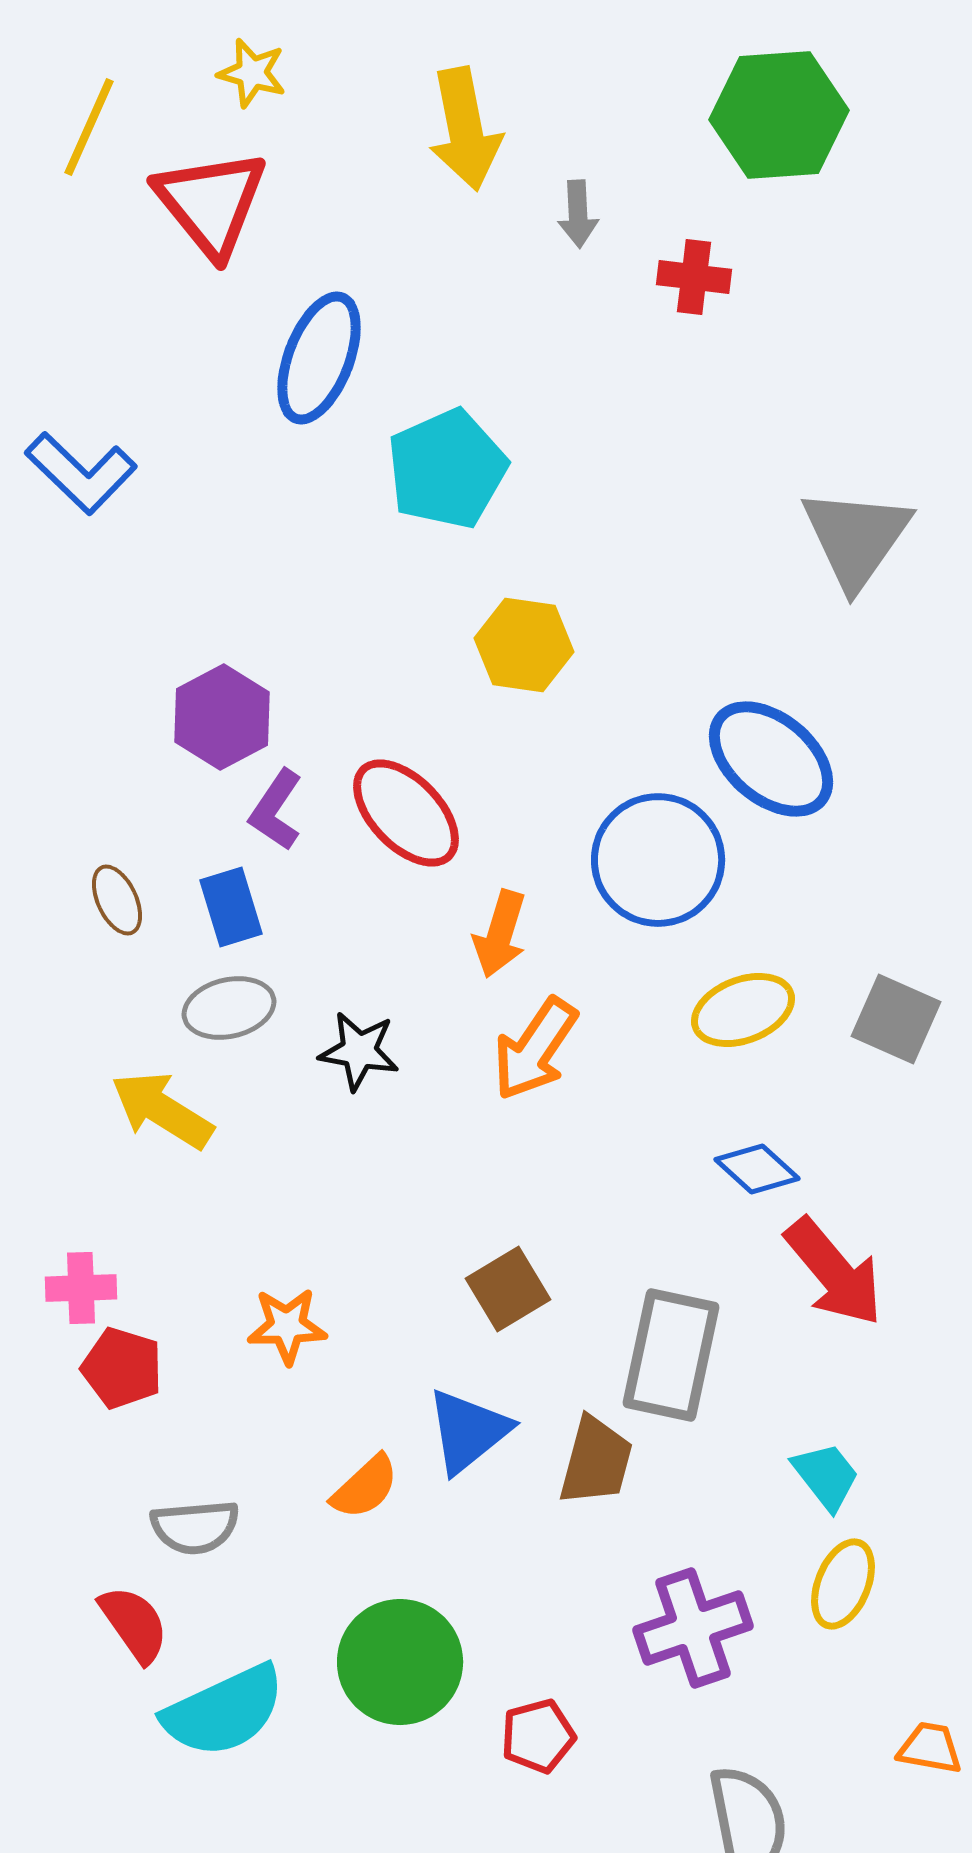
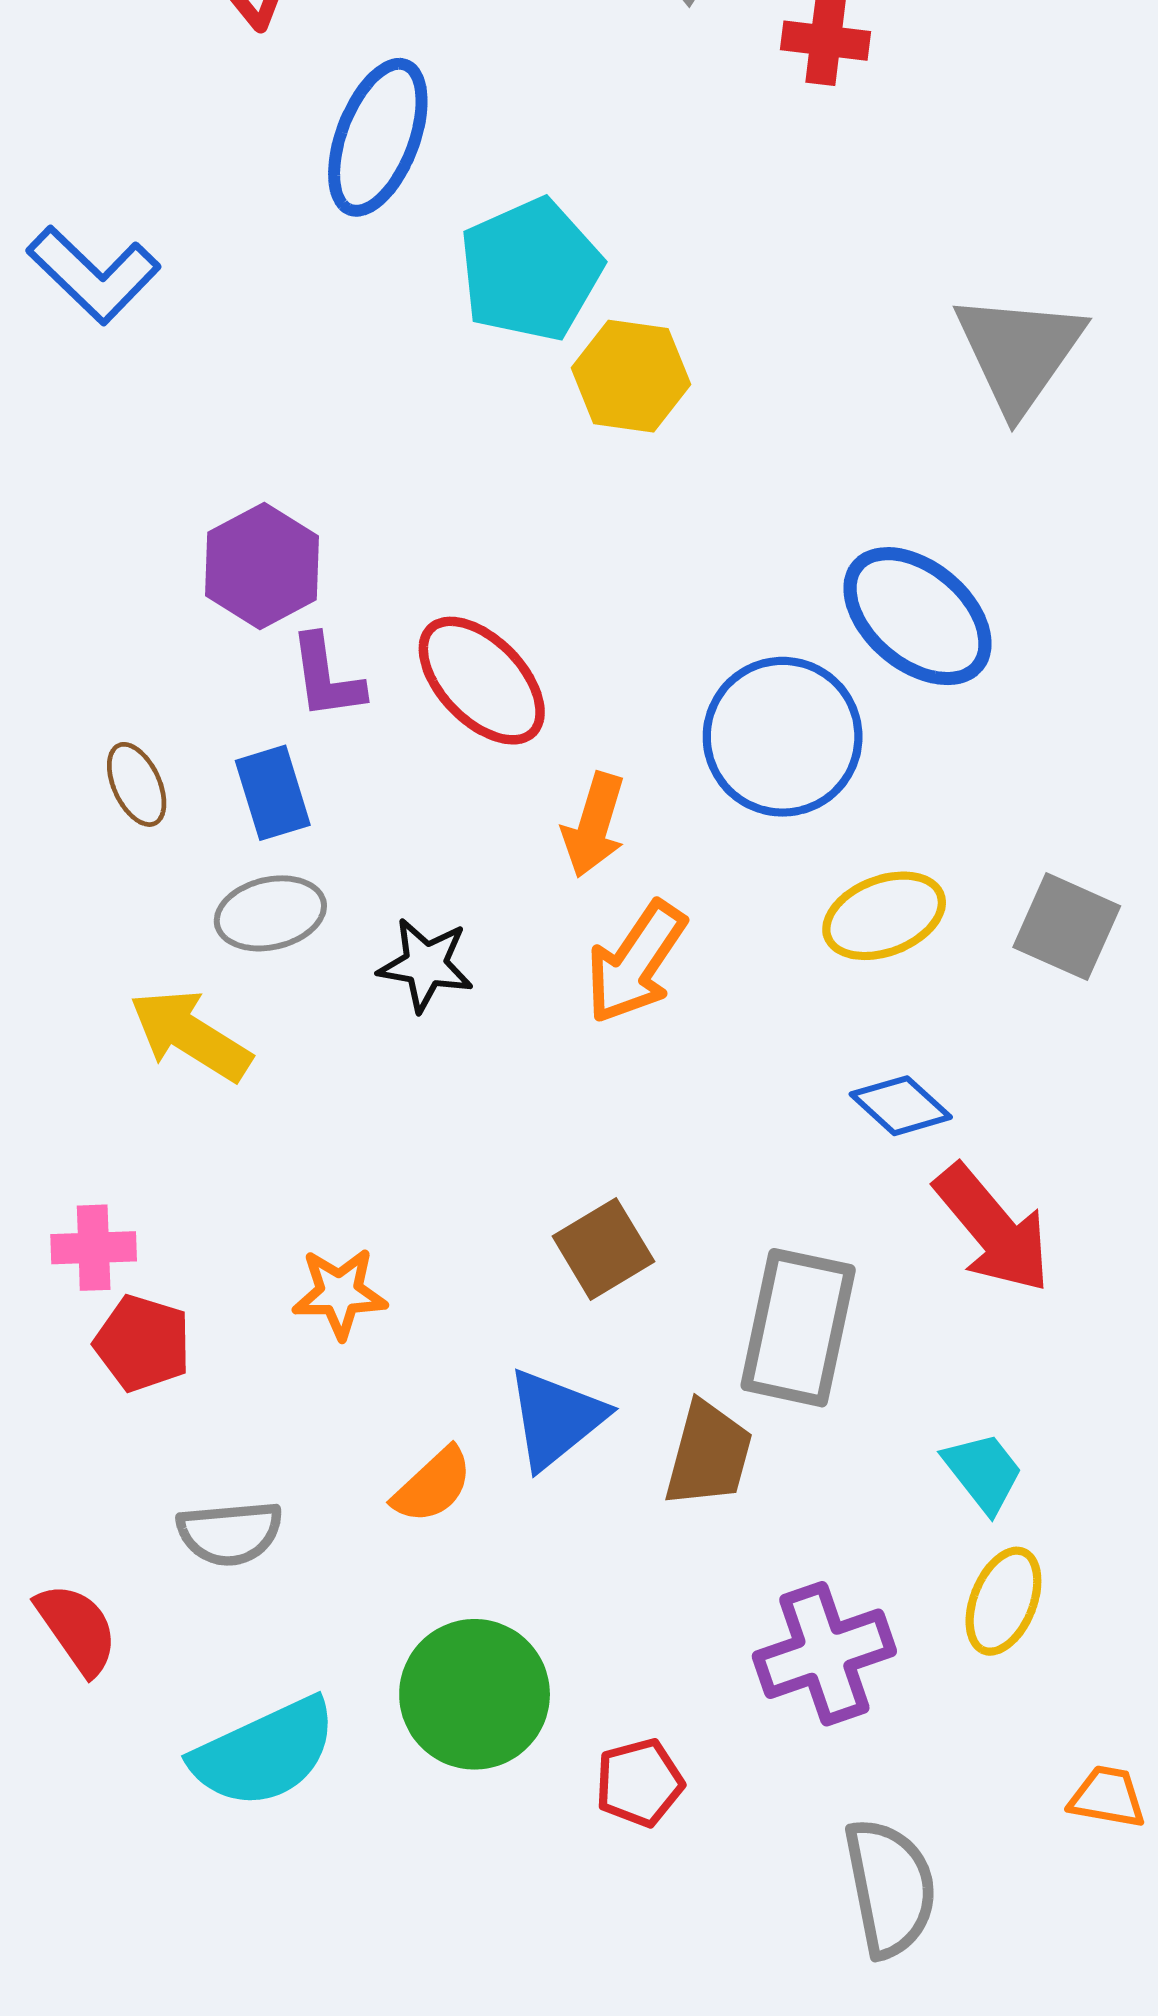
yellow hexagon: (524, 645) -> (631, 376), moved
purple L-shape: (276, 810) -> (326, 677), turned -42
red semicircle: (134, 1624) -> (77, 1629), moved

